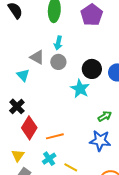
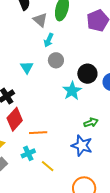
cyan arrow: (58, 43) -> (49, 40), moved
gray triangle: (37, 57) -> (40, 20), moved
cyan triangle: (23, 75) -> (27, 67), moved

